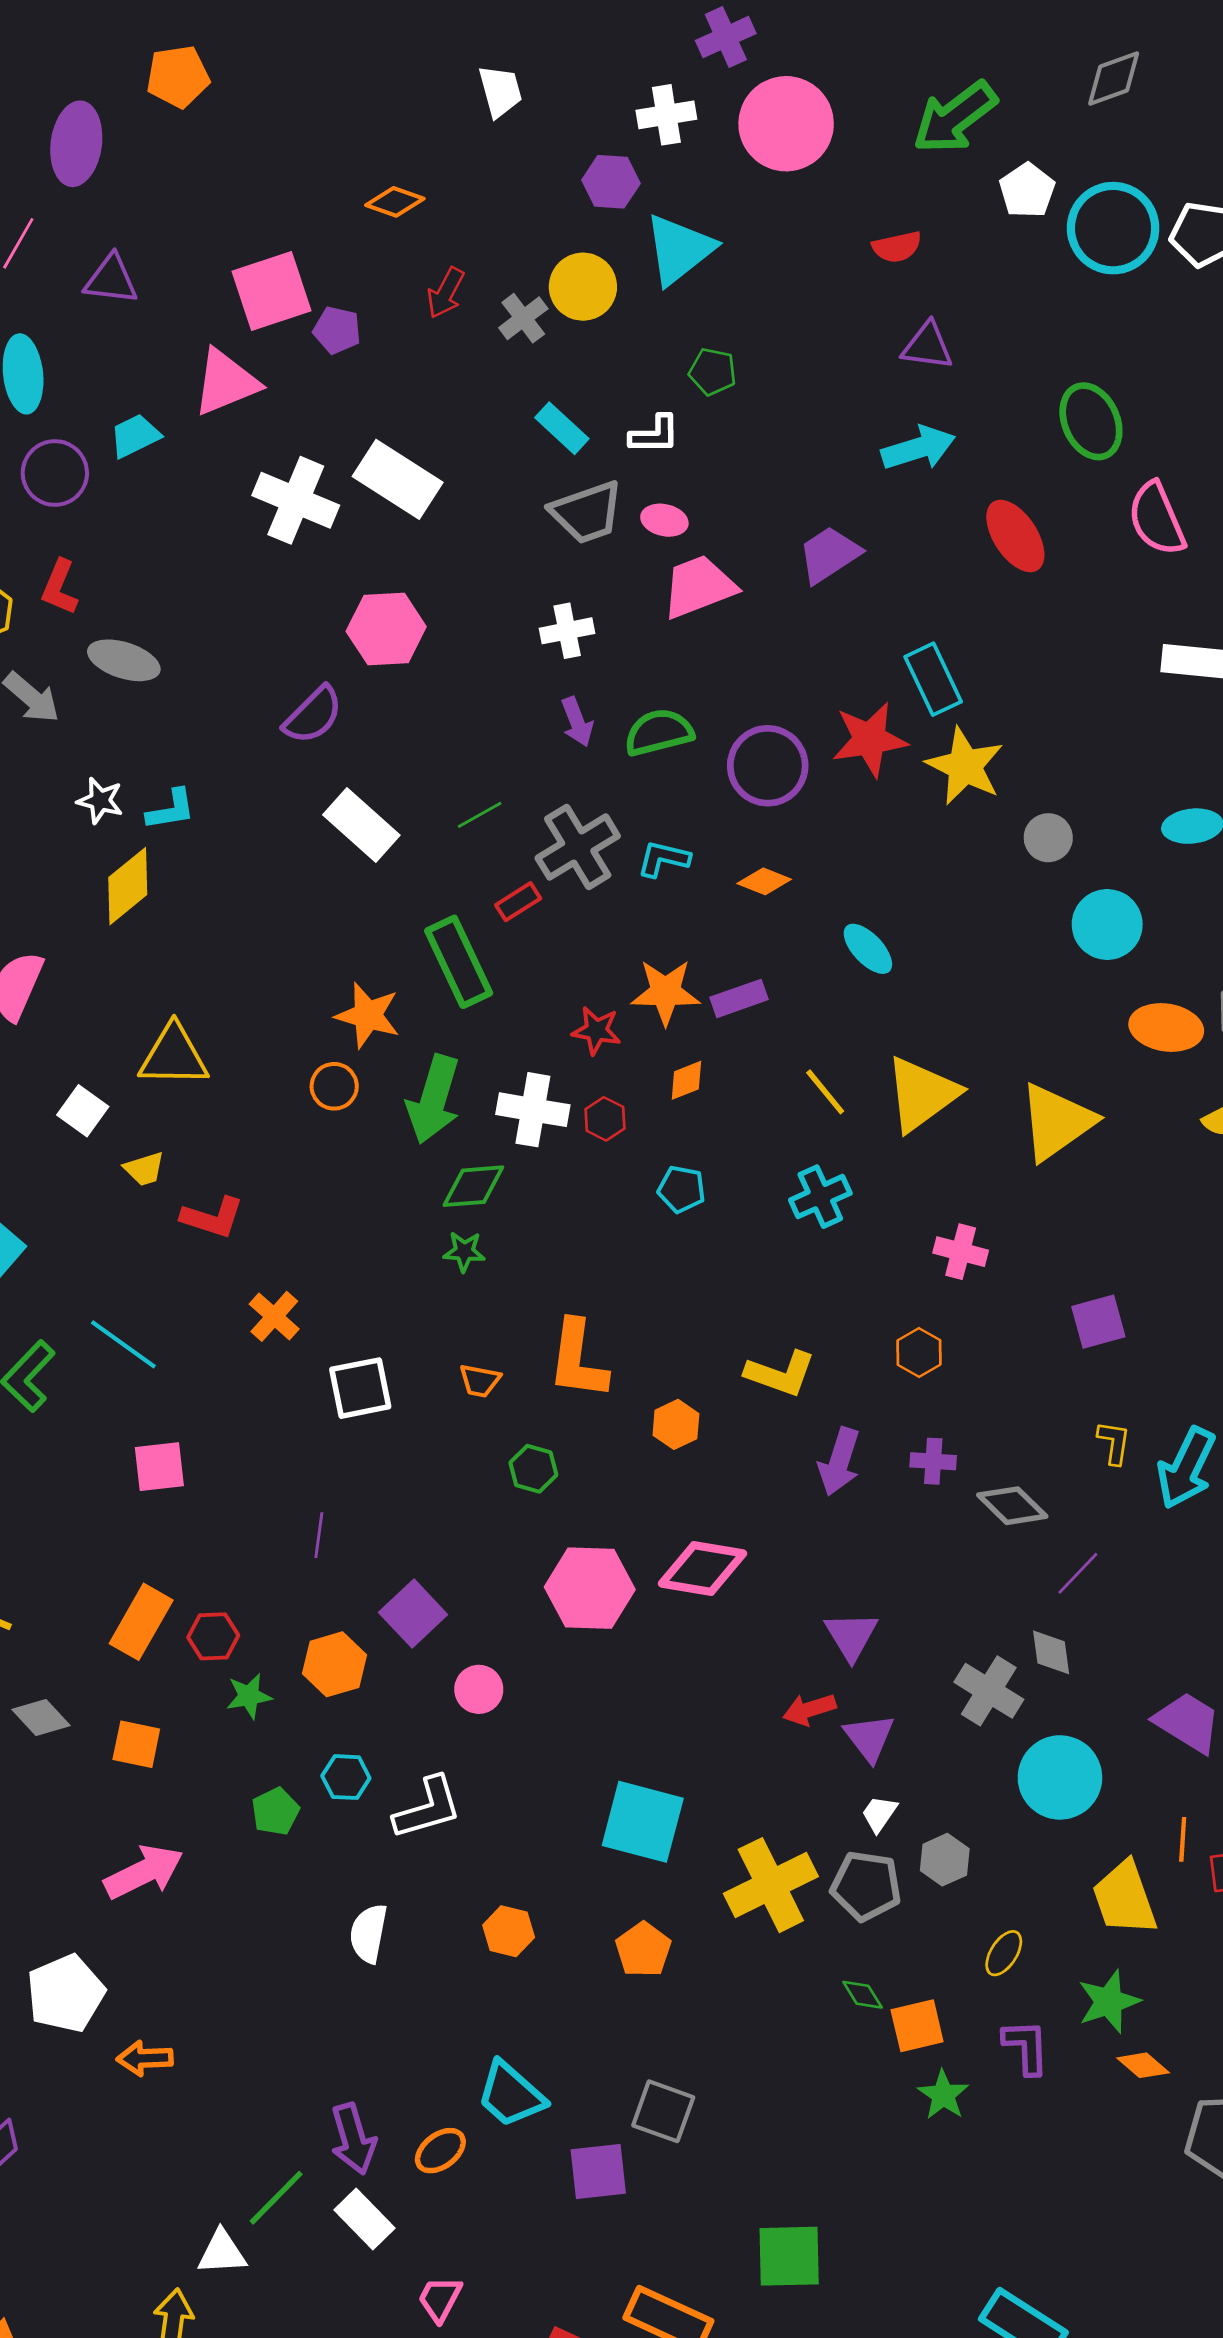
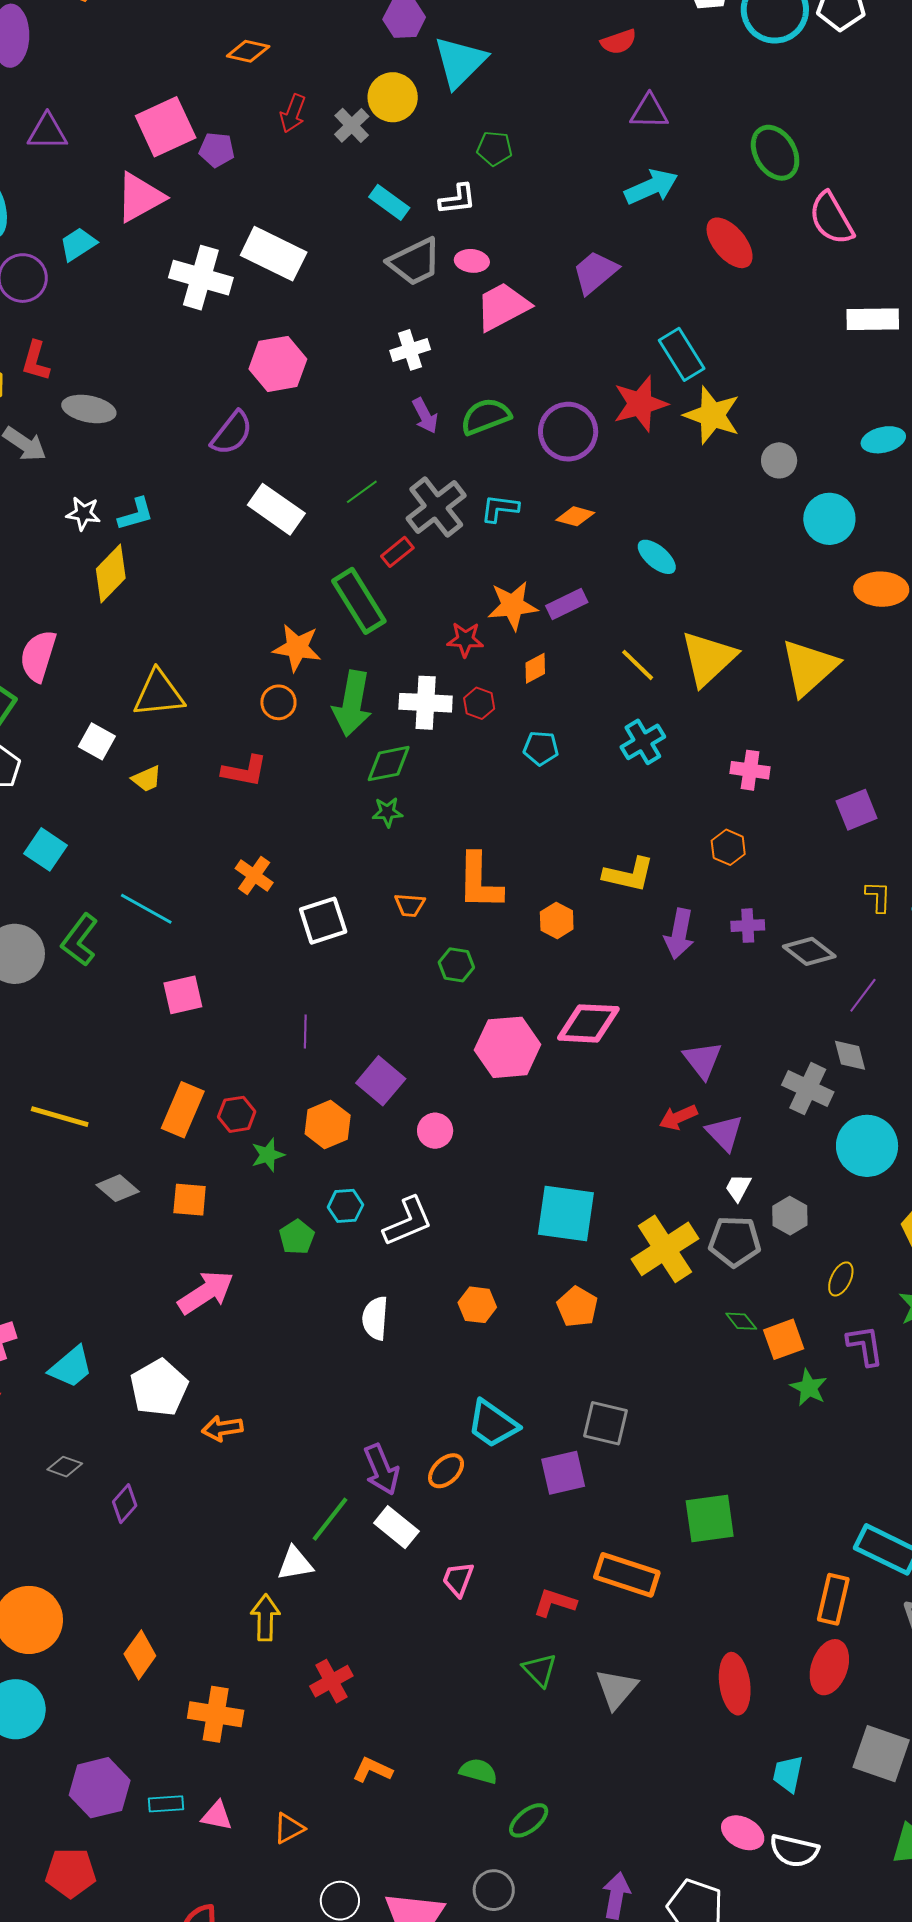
red L-shape: (212, 1217) -> (244, 771), moved

